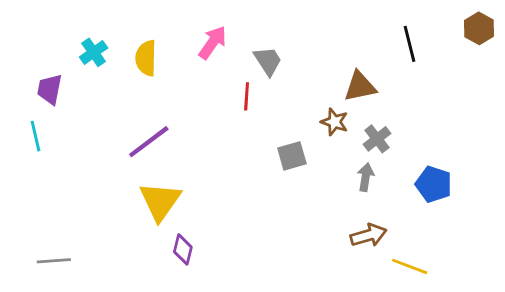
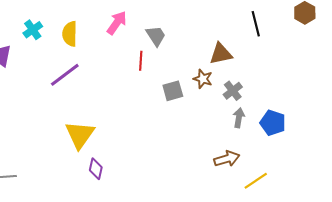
purple line: (149, 142) -> (65, 75), moved
gray square: (292, 156) -> (173, 91), moved
gray arrow: (366, 177) -> (239, 118), moved
yellow line: (410, 266) -> (256, 181), turned -55

